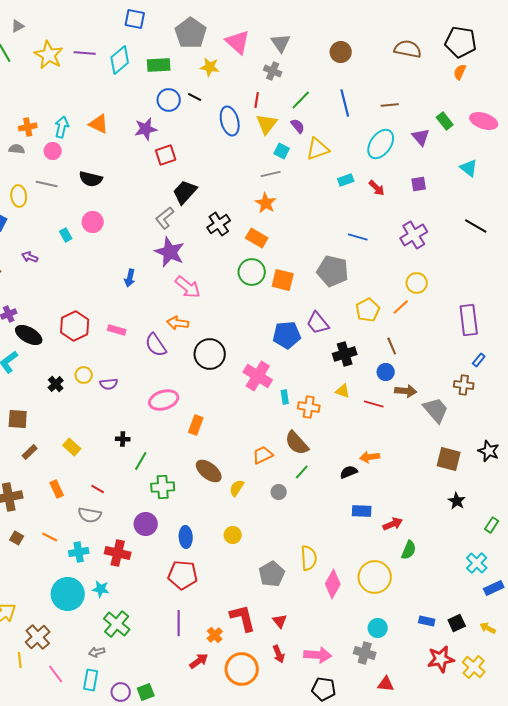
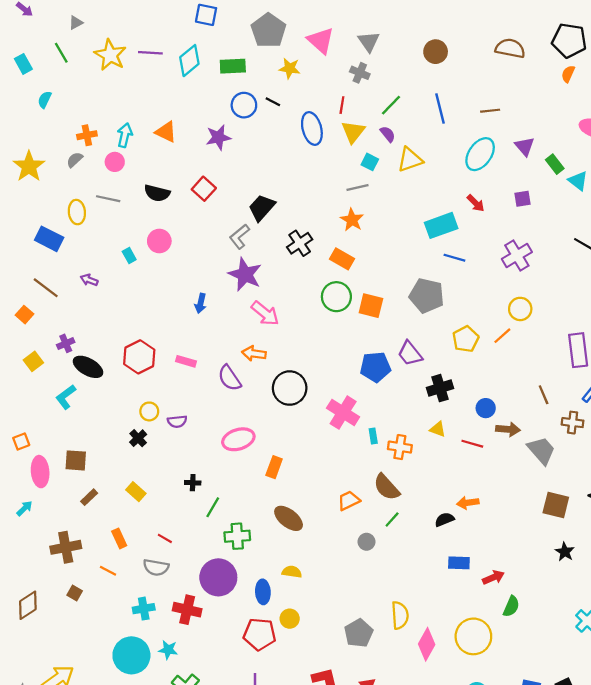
green rectangle: (445, 121) -> (555, 164), moved
gray semicircle: (17, 149) -> (75, 160), turned -49
red square: (166, 155) -> (204, 189), moved, turned -30
cyan rectangle: (346, 180) -> (441, 225), moved, size x1.8
brown line: (392, 346) -> (544, 395), moved
black cross: (56, 384) -> (138, 438), moved
yellow semicircle: (237, 488) -> (292, 572), moved, turned 66
purple circle: (146, 524) -> (218, 577), size x1.4
yellow circle: (233, 535) -> (290, 619), moved
orange line: (50, 537) -> (108, 571), moved

